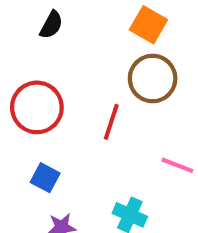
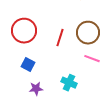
brown circle: (153, 79) -> (88, 33), moved

